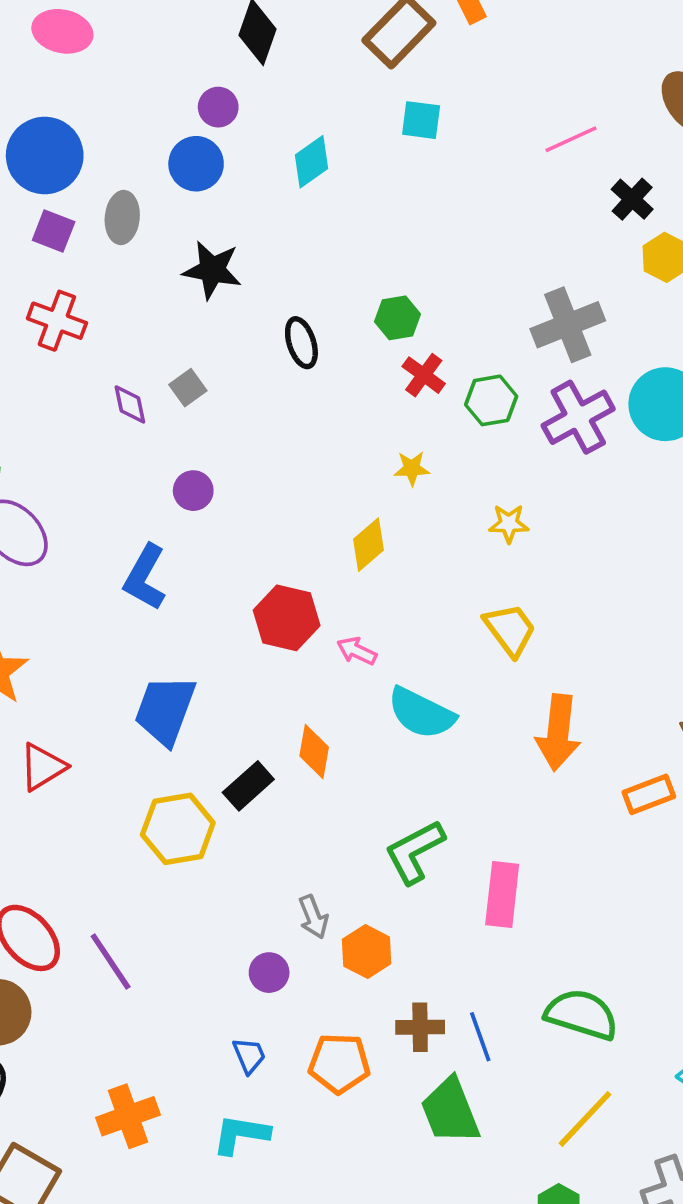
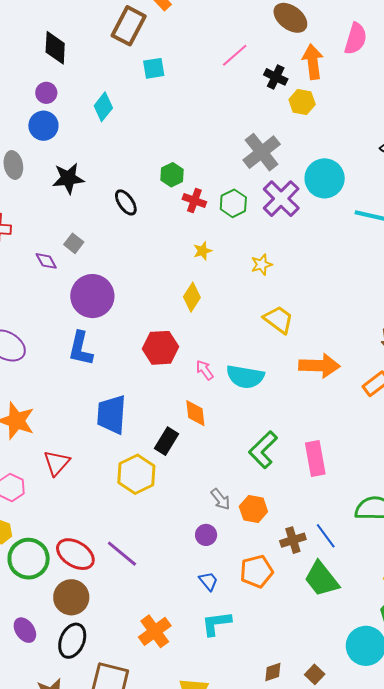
purple circle: (193, 491) -> (92, 296), size x2.0
pink arrow: (357, 651) -> (205, 370), moved, turned 45
orange arrow: (558, 733) -> (319, 366), turned -78

